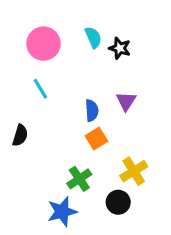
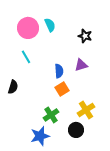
cyan semicircle: (93, 37) -> (50, 25), moved
black star: (120, 48) -> (85, 36), moved
purple triangle: (126, 101) -> (81, 65), turned 40

